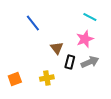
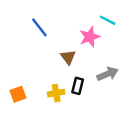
pink star: (85, 39) -> (90, 37), moved
black rectangle: (70, 62) -> (78, 86), moved

